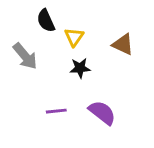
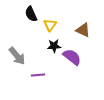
gray arrow: (25, 56) -> (17, 56), moved
purple semicircle: (102, 113) -> (72, 57), moved

